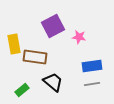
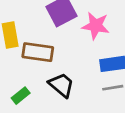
pink star: (79, 37) -> (96, 26), size x1.5

